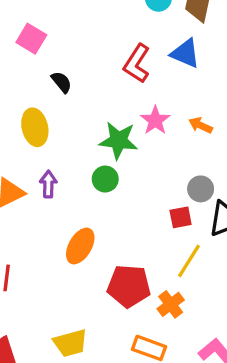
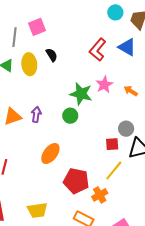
pink square: (31, 39) -> (37, 27), turned 30
yellow ellipse: (35, 127) -> (29, 64), moved

